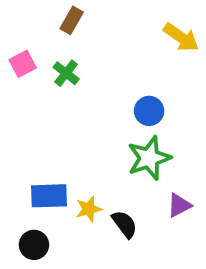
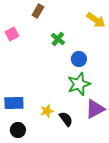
green cross: (66, 73) -> (58, 39), moved
blue rectangle: (49, 196) -> (14, 103), moved
purple triangle: (179, 205) -> (95, 109), size x1.5

